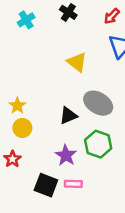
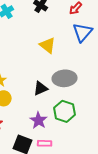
gray ellipse: (98, 103) -> (65, 78), turned -35

